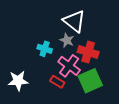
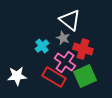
cyan cross: (45, 49) -> (42, 46), turned 32
red rectangle: (57, 82) -> (54, 77), size x1.6

